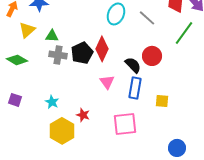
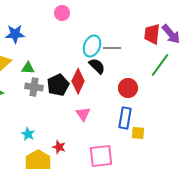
gray line: (147, 18) -> (112, 48), moved, turned -42
black semicircle: (133, 65) -> (97, 66), moved
blue rectangle: (135, 88) -> (125, 118), moved

